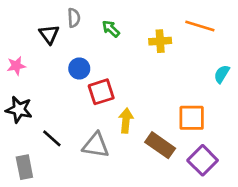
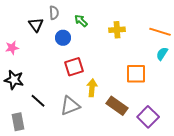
orange line: (200, 26) -> (160, 32), moved
blue circle: (79, 68) -> (63, 38), moved
orange square: (192, 118) -> (136, 74), moved
gray triangle: (96, 145) -> (70, 106), turned -30

